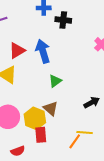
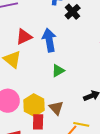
black cross: (63, 20) -> (73, 12), turned 35
brown triangle: (51, 108) -> (56, 108), moved

